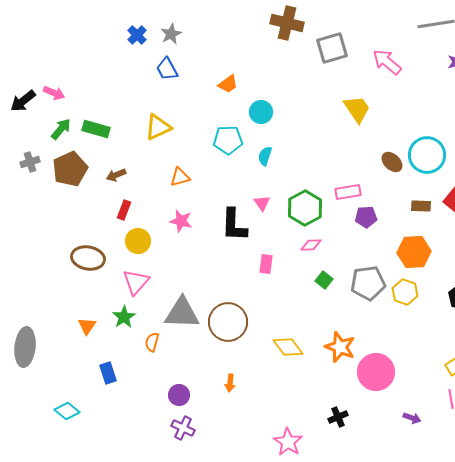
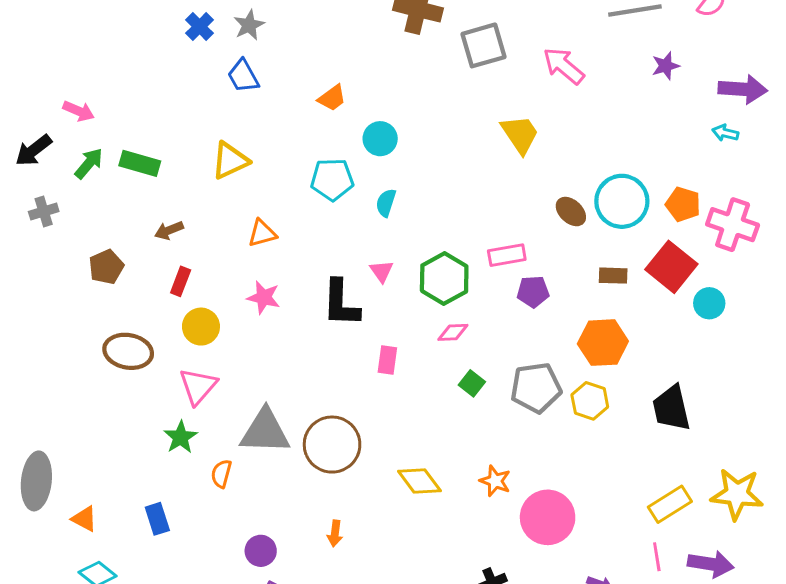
black arrow: (23, 101) -> (33, 150), moved
brown pentagon: (70, 169) -> (106, 267), moved, size x0.7
orange triangle: (87, 326) -> (84, 519), moved, turned -36
orange star: (340, 347) -> (495, 481), size x0.7

